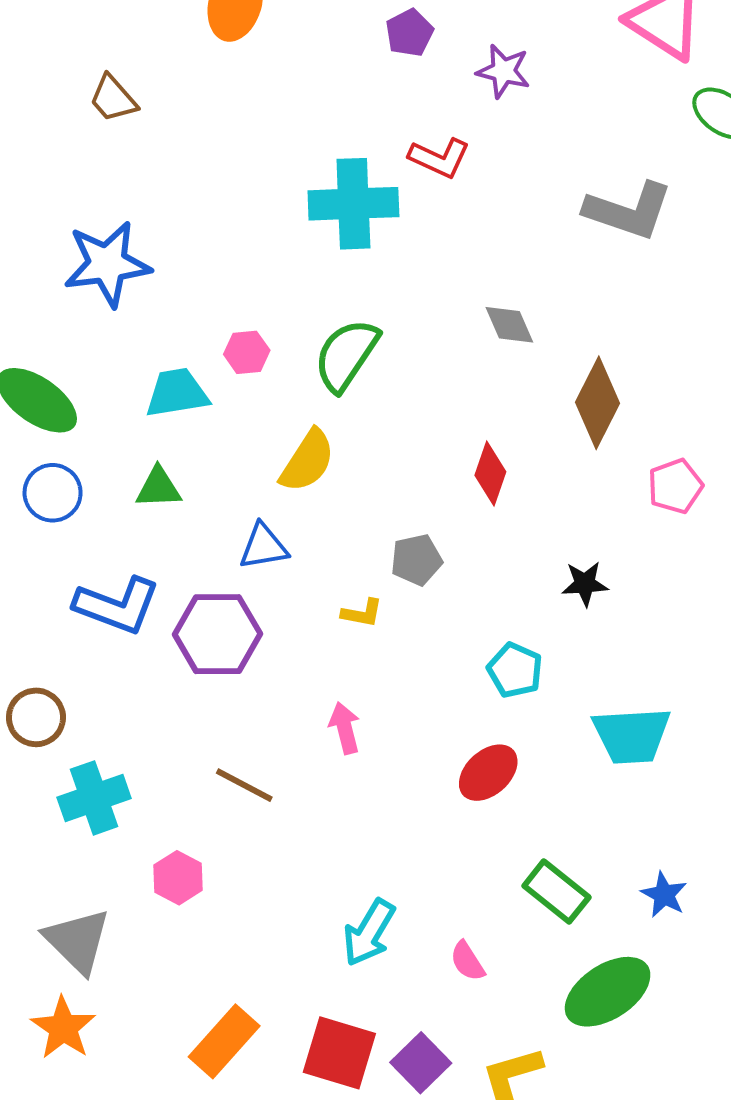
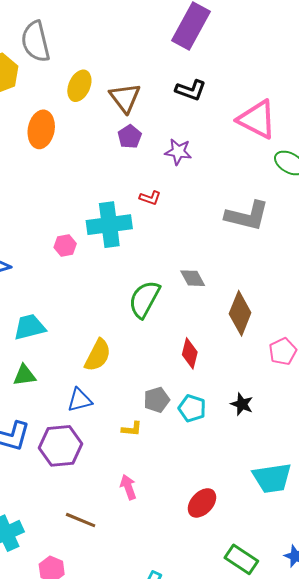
red L-shape: (439, 158) -> (150, 198), size x0.7
pink hexagon: (247, 352) -> (65, 245), moved
green semicircle: (346, 355) -> (144, 299), moved
black star: (585, 584) -> (242, 404), turned 30
cyan pentagon: (515, 670) -> (192, 408), moved

